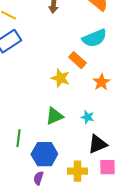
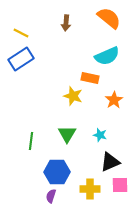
orange rectangle: (77, 60) -> (90, 78), turned -30
green triangle: (54, 116) -> (67, 134), turned -36
green line: (18, 138) -> (31, 141), moved

